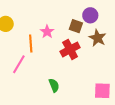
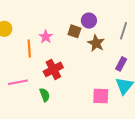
red cross: (70, 49) -> (53, 69), moved
pink line: (19, 64) -> (18, 82), moved, turned 48
green semicircle: (54, 85) -> (45, 95), moved

